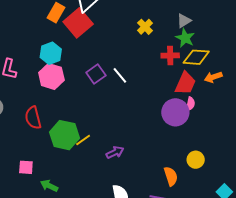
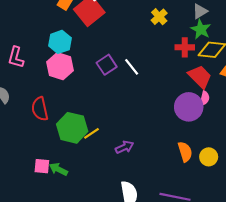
red trapezoid: (185, 83) -> (200, 77), turned -70
pink square: (26, 167) -> (42, 166), moved
orange semicircle: (171, 176) -> (185, 152), moved
green arrow: (49, 186) -> (58, 169), moved

